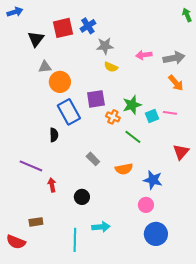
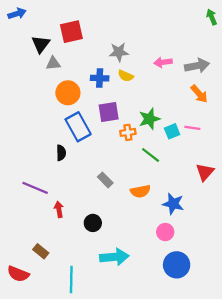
blue cross: (88, 26) -> (100, 78), moved, turned 35
gray triangle: (45, 67) -> (53, 63), moved
orange cross: (113, 117) -> (128, 132), turned -32
brown rectangle: (36, 222) -> (41, 251), turned 48
cyan arrow: (101, 227) -> (114, 257), size x1.4
cyan line: (75, 240) -> (71, 280), moved

